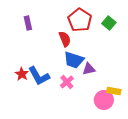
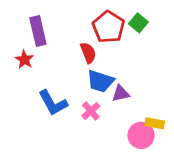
purple rectangle: (28, 23) -> (38, 31), size x1.5
green square: (109, 23) -> (138, 23), moved
red star: (22, 74) -> (24, 59), moved

